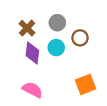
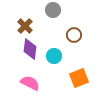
gray circle: (57, 23) -> (53, 10), moved
cyan circle: (56, 48) -> (54, 56), moved

